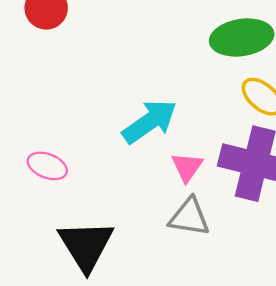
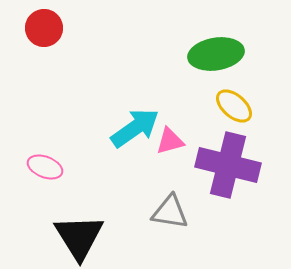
pink triangle: (187, 167) -> (170, 141), moved, turned 40

